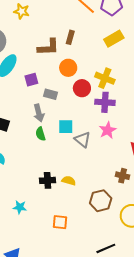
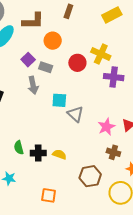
brown L-shape: (48, 47) -> (33, 21), moved
orange circle: (68, 68) -> (53, 41), moved
purple square: (31, 80) -> (28, 60), moved, turned -32
purple cross: (105, 102) -> (114, 77), moved
pink star: (108, 130) -> (106, 127), moved
green semicircle: (40, 134) -> (19, 148), moved

